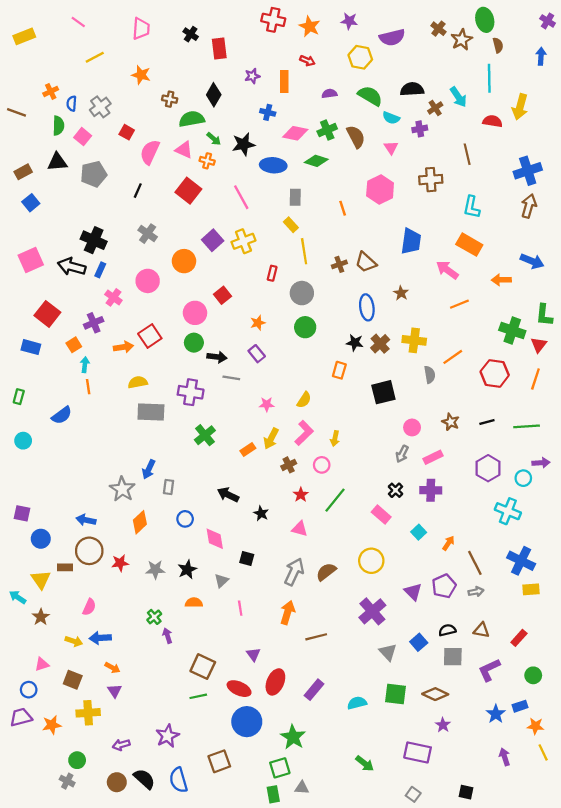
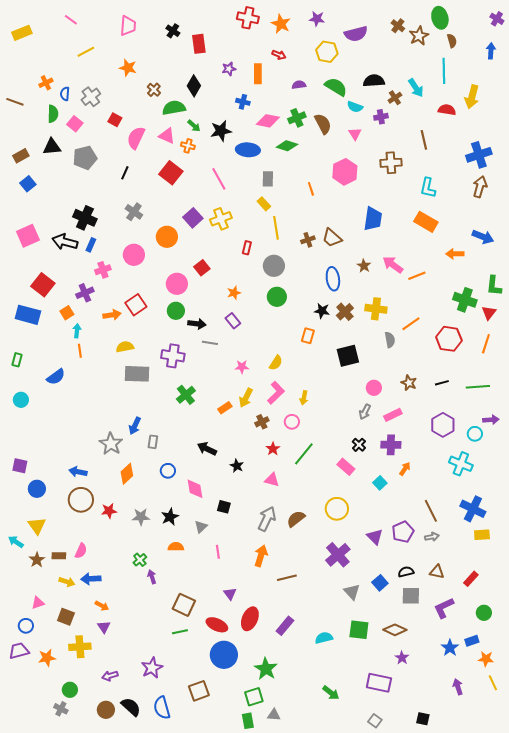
brown cross: (170, 99) -> (154, 90), turned 32
pink arrow: (447, 270) -> (393, 265), moved
pink cross: (113, 297) -> (103, 270), turned 35
blue rectangle: (31, 347) -> (28, 315), size x1.4
orange arrow: (448, 543) -> (405, 469), moved
brown rectangle: (65, 567) -> (59, 556), moved

